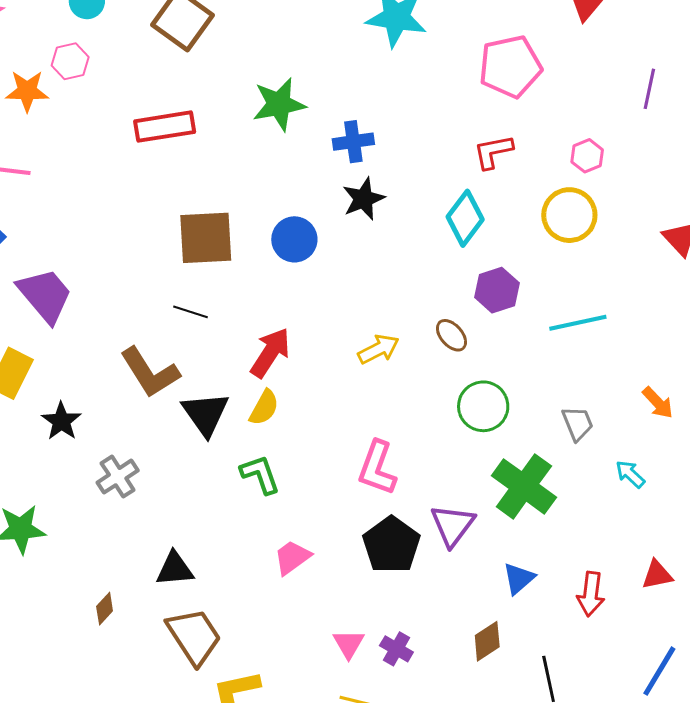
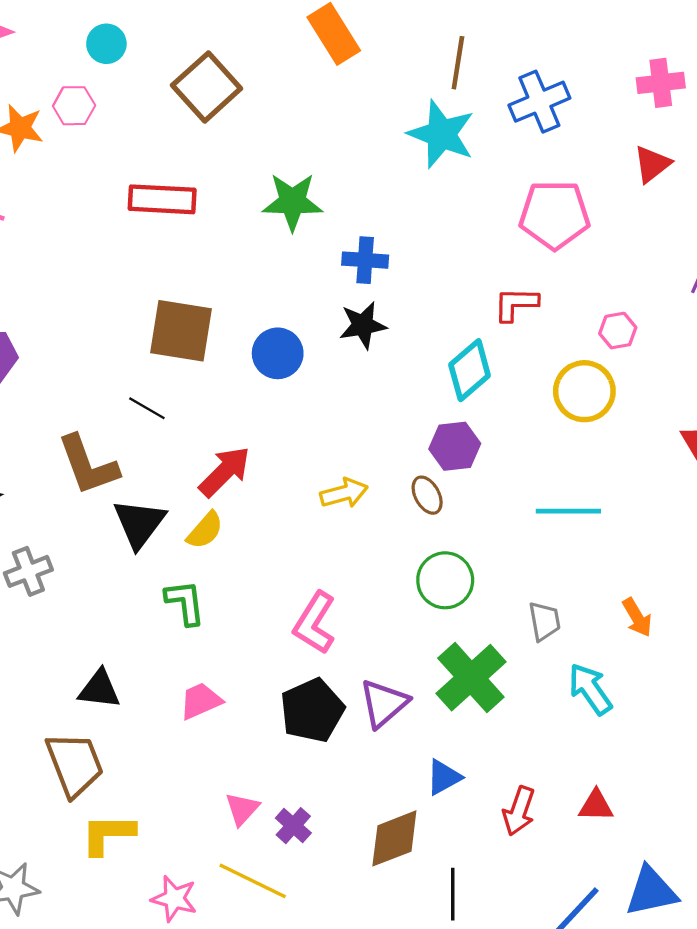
purple hexagon: (497, 290) -> (455, 446), moved
cyan arrow: (630, 474) -> (590, 689), size x1.5
black triangle: (175, 569) -> (99, 689), moved
brown diamond: (487, 641) -> (394, 838), size x1.4

